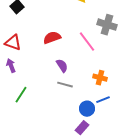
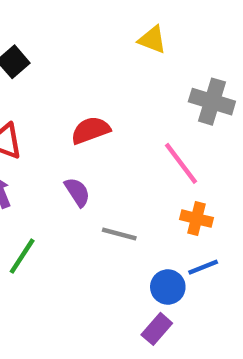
pink line: (87, 42) -> (181, 163), moved
purple semicircle: (62, 66) -> (77, 192), moved

